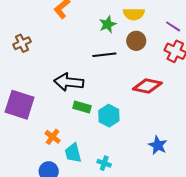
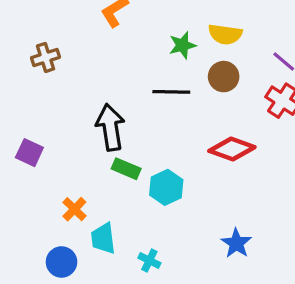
black arrow: (69, 82) -> (110, 127), turned 68
purple square: (20, 105) -> (29, 153), size x0.6

